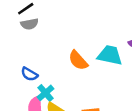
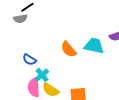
gray semicircle: (30, 24) -> (20, 19), moved

